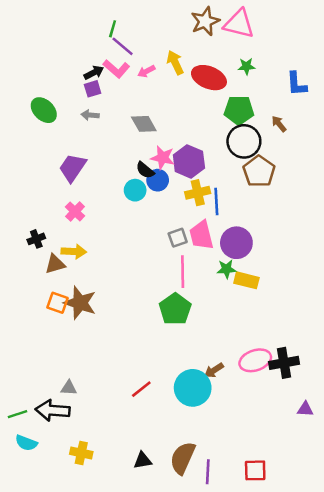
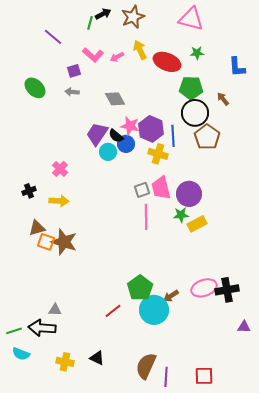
brown star: (205, 21) -> (133, 17), moved
purple line: (123, 46) -> (53, 37), moved
black arrow: (94, 73) -> (103, 14), moved
purple trapezoid: (73, 168) -> (97, 134), moved
yellow cross: (198, 193) -> (158, 154), turned 30
blue line: (216, 201) -> (173, 136), moved
brown triangle: (55, 264) -> (37, 228), moved
yellow rectangle: (246, 280) -> (197, 224), turned -42
green pentagon: (175, 309) -> (140, 288), moved
black triangle: (143, 460) -> (97, 358), moved, turned 35

